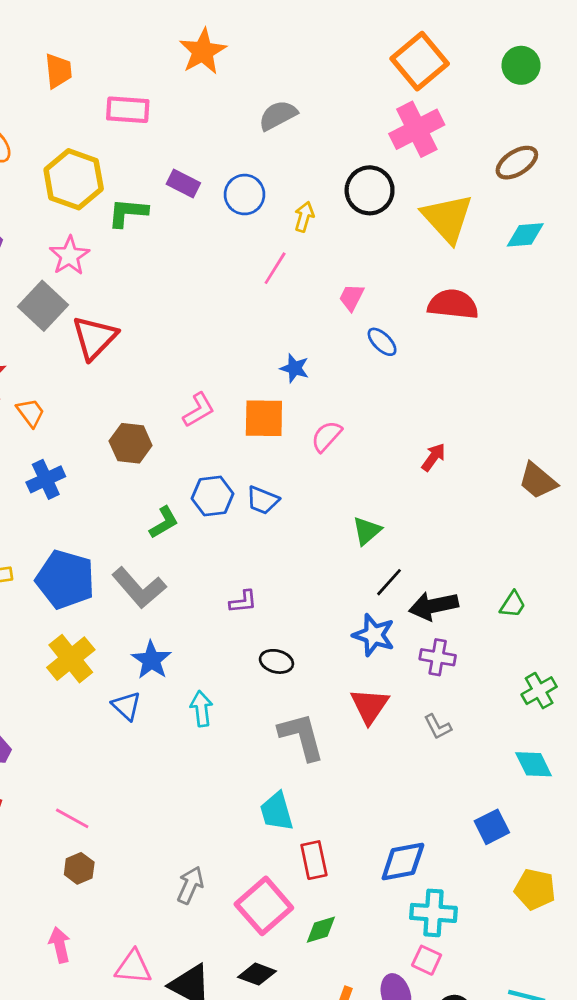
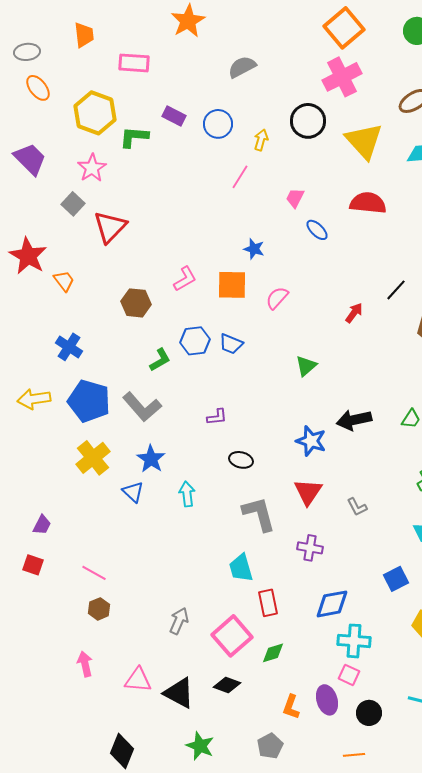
gray square: (43, 306) -> (73, 204), size x0.7
blue cross: (46, 479) -> (69, 347), moved, turned -32
black line: (389, 582) -> (396, 290), moved
purple cross: (438, 657) -> (310, 548), moved

